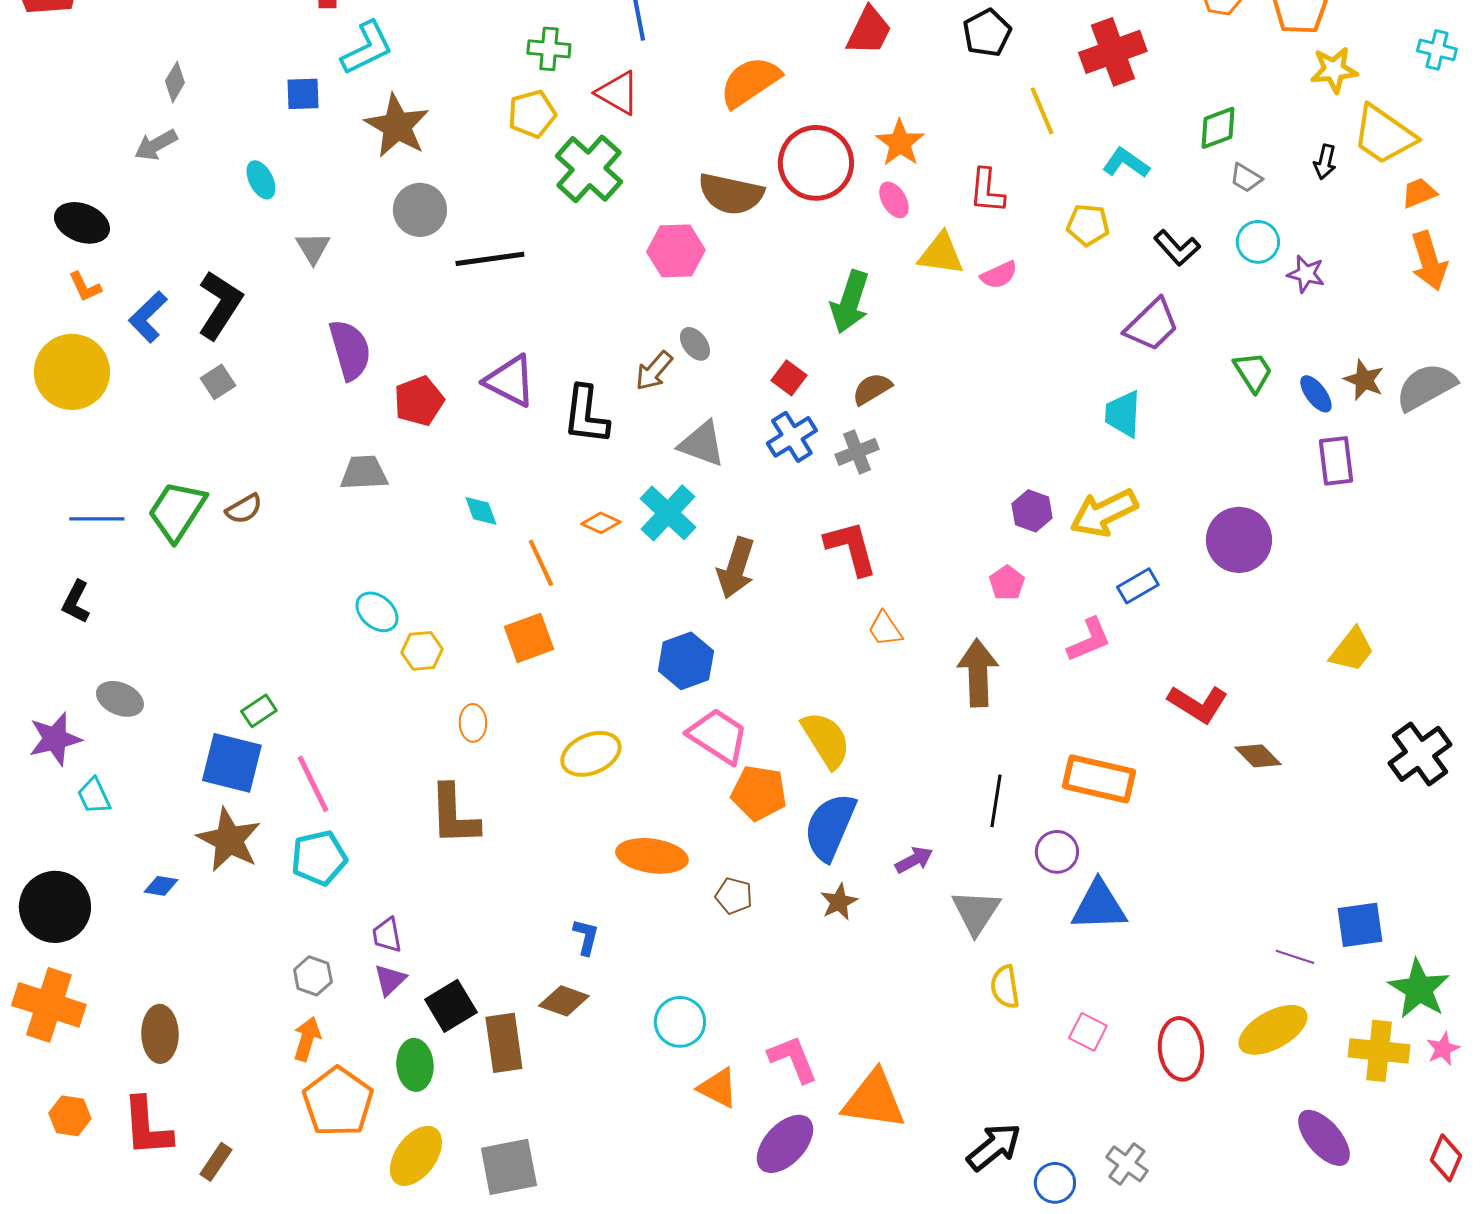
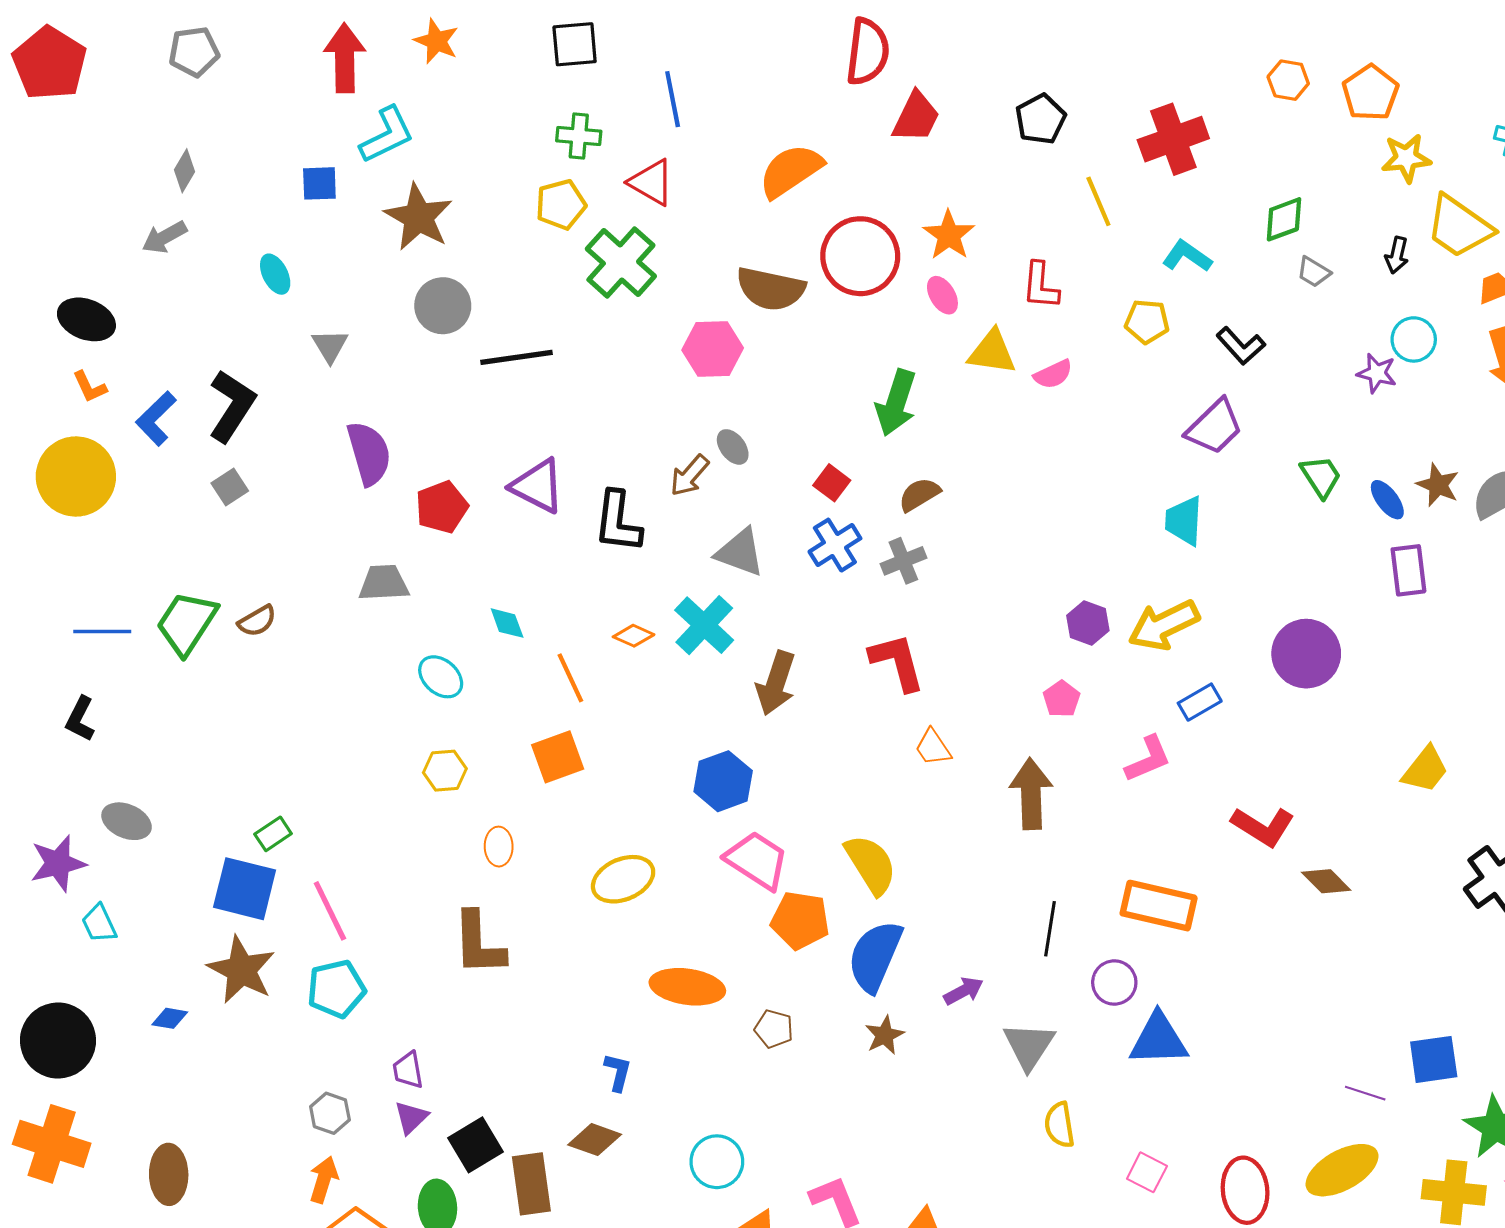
cyan circle: (1258, 242) -> (1414, 339), moved
cyan ellipse: (377, 612) -> (441, 677), moved

